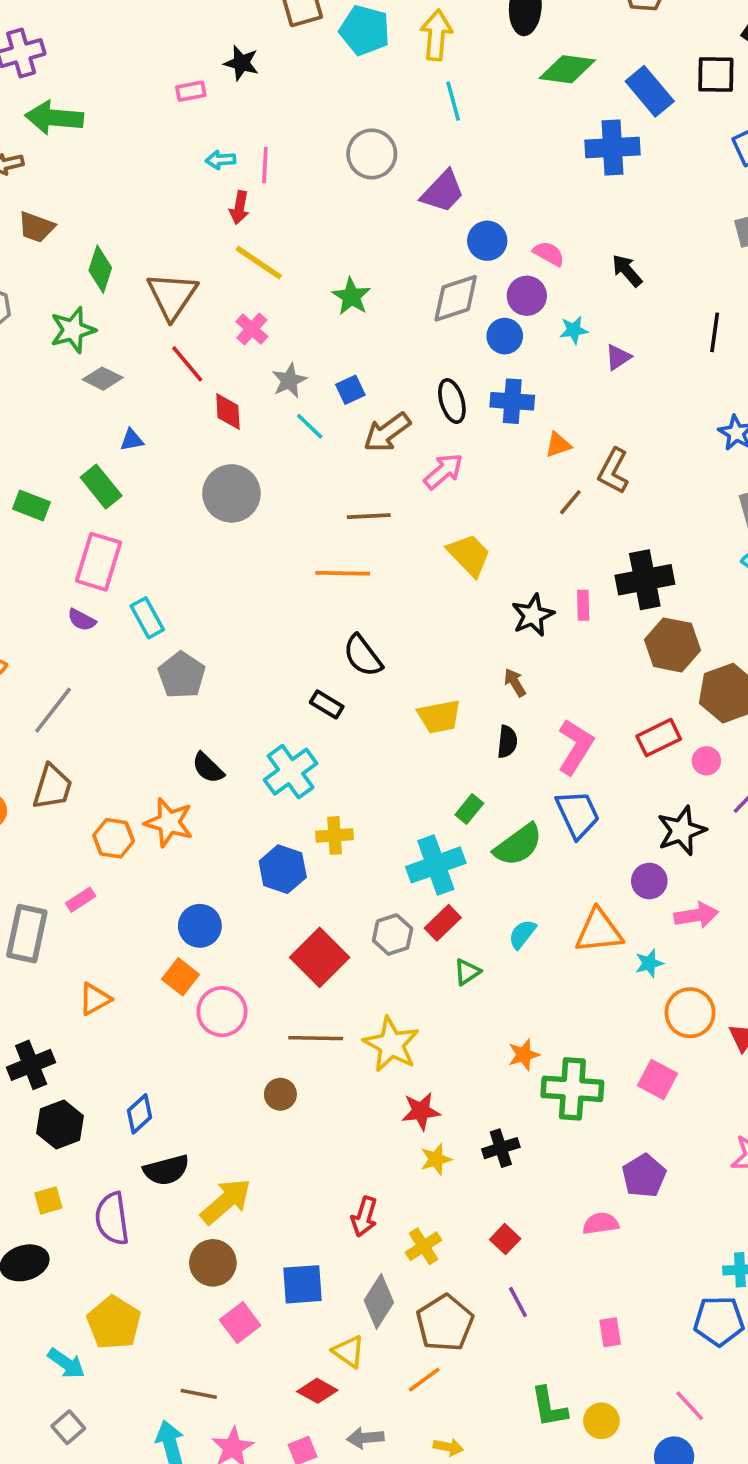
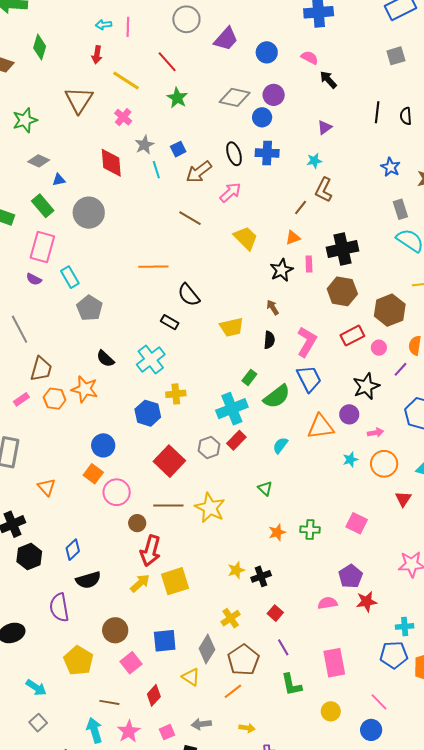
red arrow: (239, 208) -> (97, 55), moved
blue circle: (487, 241) -> (267, 52), moved
pink semicircle: (549, 254) -> (310, 58), moved
green diamond: (100, 269) -> (40, 47), moved
gray diamond: (456, 298) -> (235, 97), turned 32
cyan star: (574, 330) -> (314, 161), moved
red line: (187, 364) -> (167, 62), moved
gray diamond: (103, 379) -> (39, 161), moved
red diamond: (228, 411) -> (111, 163), size x1.4
cyan line: (310, 426) -> (156, 170), turned 30
orange triangle: (558, 445) -> (293, 238), moved
gray circle: (231, 493) -> (89, 213), moved
brown line: (369, 516) -> (190, 218), turned 35
orange line: (343, 573) -> (153, 267), moved
brown hexagon: (673, 645) -> (342, 291), moved
gray line: (53, 710) -> (19, 329), turned -64
brown trapezoid: (52, 787) -> (41, 369), moved
pink rectangle: (81, 900) -> (21, 399), moved
pink arrow: (696, 915) -> (375, 433), size x0.7
orange triangle: (599, 931) -> (320, 427), moved
green triangle: (467, 972) -> (265, 488), moved, turned -42
orange triangle: (95, 999) -> (47, 487), turned -42
orange circle: (690, 1013) -> (384, 464), moved
orange star: (524, 1055) -> (277, 532), moved
green cross: (572, 1089) -> (310, 530), size x0.6
brown circle: (280, 1094) -> (137, 523), moved
red star: (421, 1111) -> (367, 602), moved
black cross: (501, 1148) -> (261, 576), moved
yellow square: (48, 1200) -> (175, 581), moved, size x1.8
yellow arrow: (226, 1201) -> (140, 583), moved, size x0.7
red arrow: (364, 1217) -> (150, 551), moved, size x1.4
yellow pentagon: (114, 1323) -> (78, 661), moved
pink rectangle: (610, 1332) -> (334, 663), size x1.8
red diamond: (317, 1391) -> (154, 695), moved, turned -75
green L-shape: (549, 1407) -> (291, 685), moved

